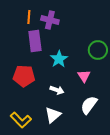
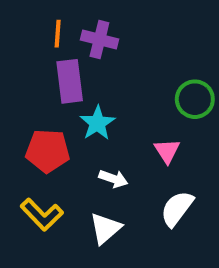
cyan star: (59, 59) -> (97, 123), moved
yellow L-shape: (21, 120) -> (42, 215), moved

